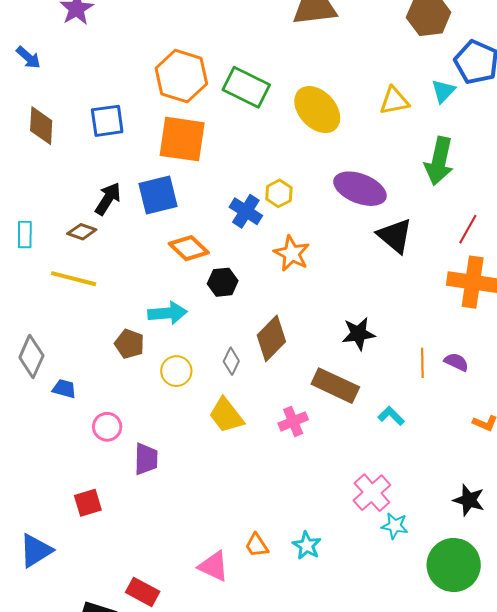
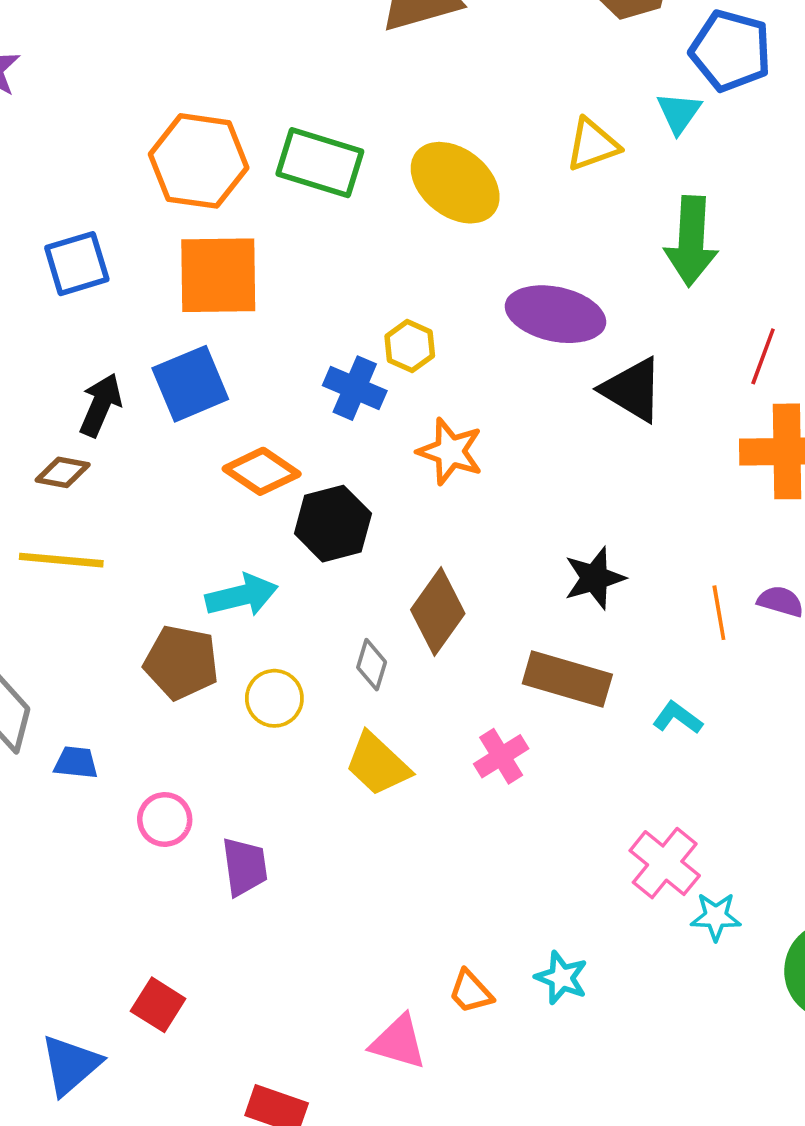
black hexagon: (223, 282) -> (333, 524), size x1.4
brown pentagon: (129, 344) -> (181, 662), size x1.4
red square: (88, 503) -> (158, 1005), moved, turned -32

